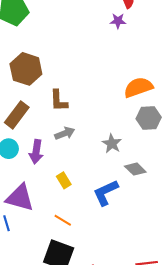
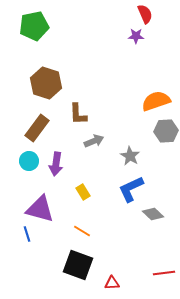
gray arrow: (65, 133) -> (94, 141), moved
gray diamond: (135, 169) -> (153, 214), moved
blue L-shape: (106, 193) -> (131, 189), moved

